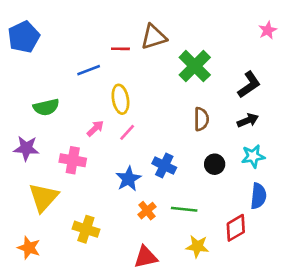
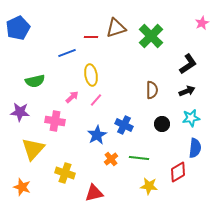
green cross: (195, 66) -> (151, 36), moved
red triangle: (146, 257) -> (94, 193), moved

